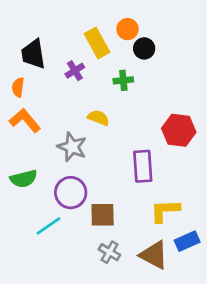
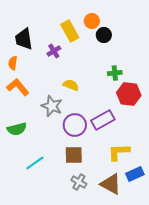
green cross: (123, 80) -> (115, 73), moved
purple rectangle: (143, 166) -> (103, 120), turned 65
purple circle: (71, 193) -> (75, 125), moved

